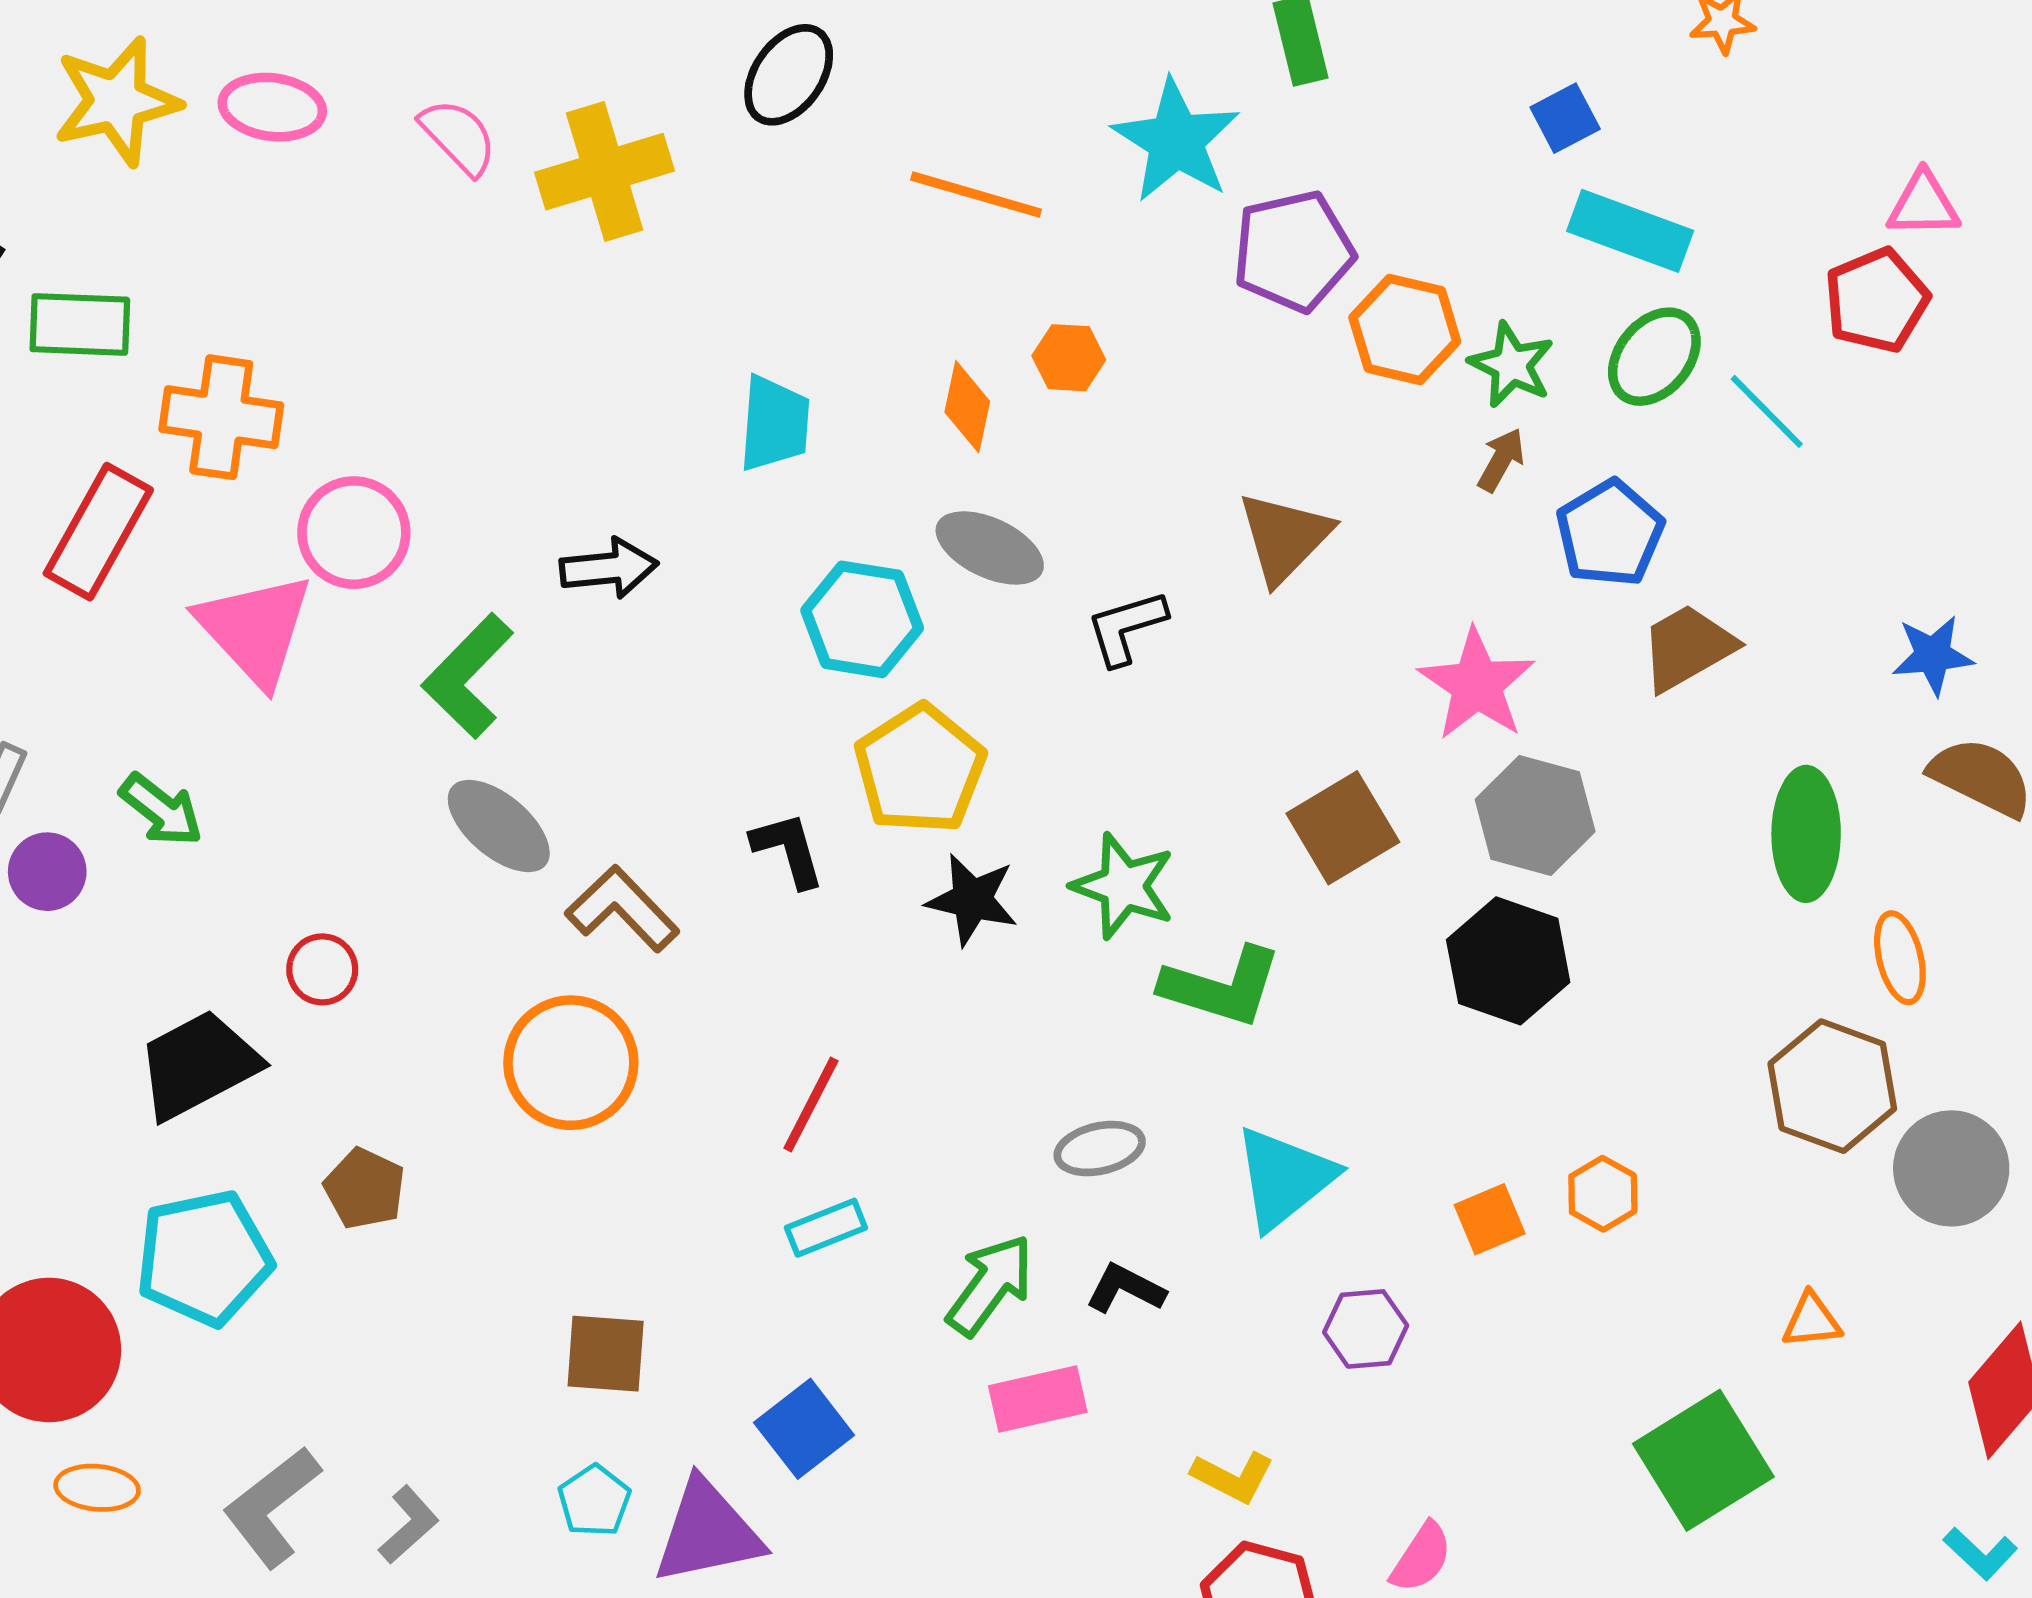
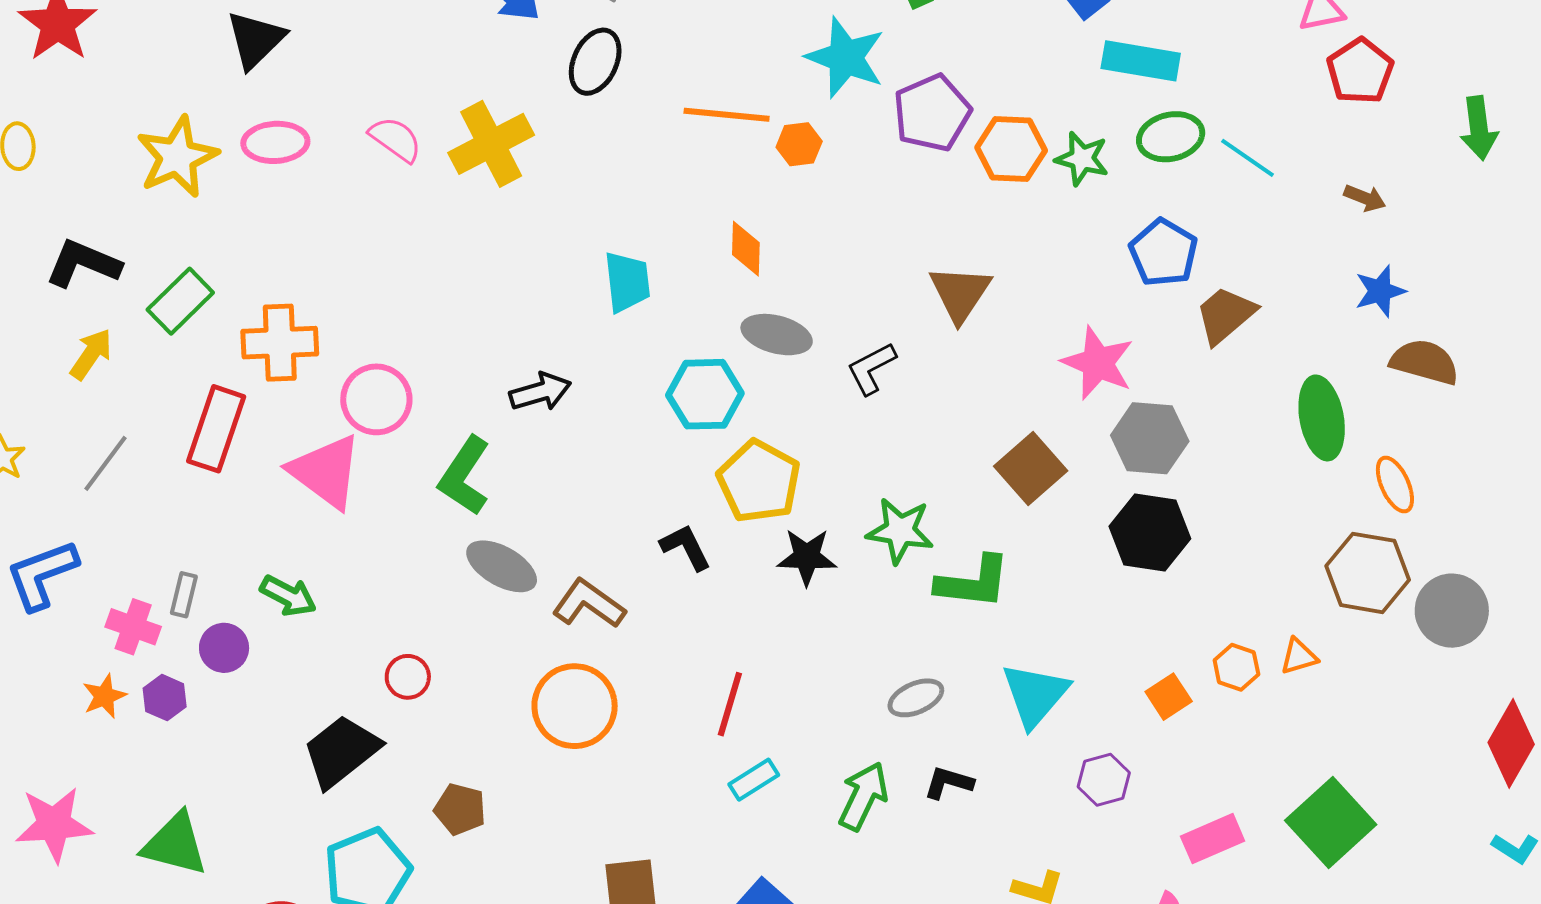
red pentagon: (1877, 300) -> (1360, 71), moved
green rectangle: (80, 324) -> (180, 301), turned -36
green ellipse: (1654, 357) -> (1171, 137), turned 48
orange hexagon: (1069, 358) -> (799, 144), moved
brown arrow: (1501, 460) -> (1365, 198), moved, turned 93
orange triangle: (1812, 1321) -> (1299, 656), moved
pink rectangle: (1038, 1399) -> (1213, 839), moved

